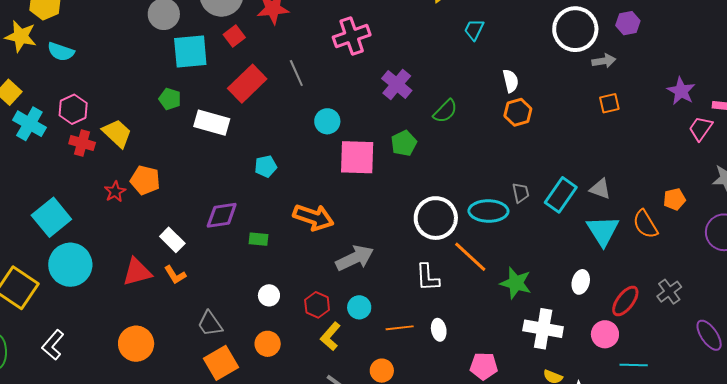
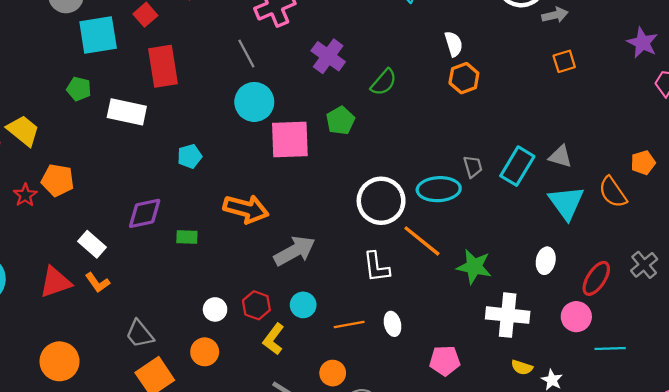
gray line: (296, 73) -> (246, 54), moved
red rectangle: (247, 84) -> (163, 66), turned -51
cyan circle: (327, 121) -> (254, 102), size x1.4
white circle: (269, 295) -> (215, 309), moved

